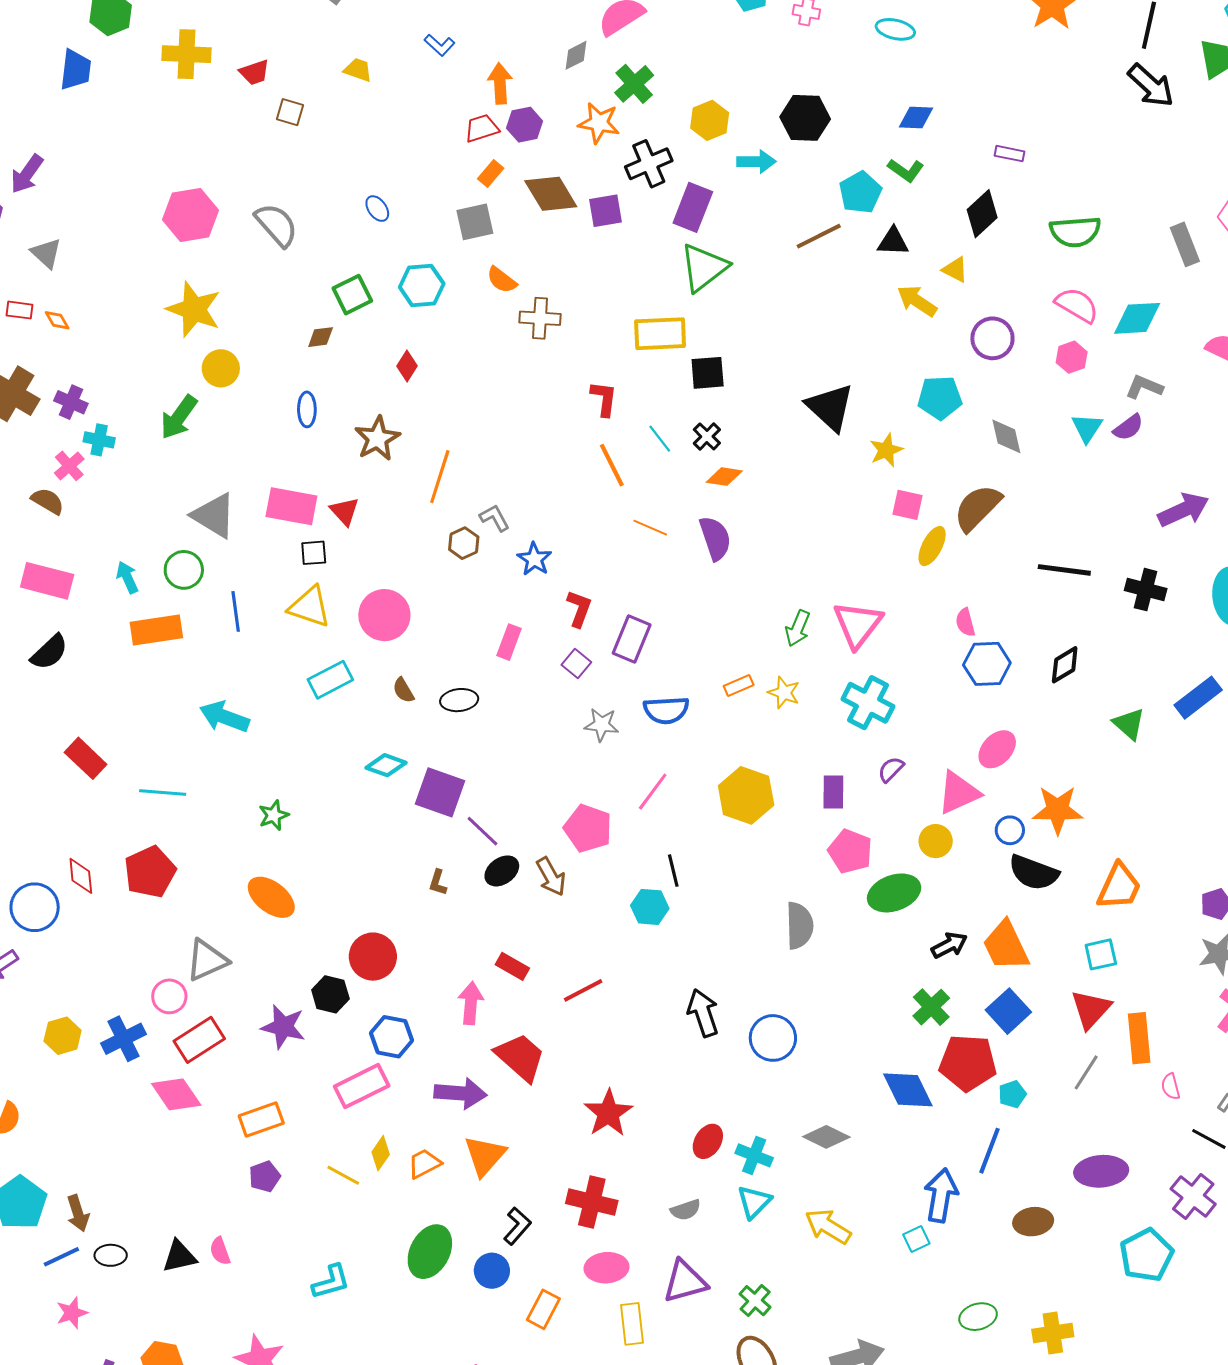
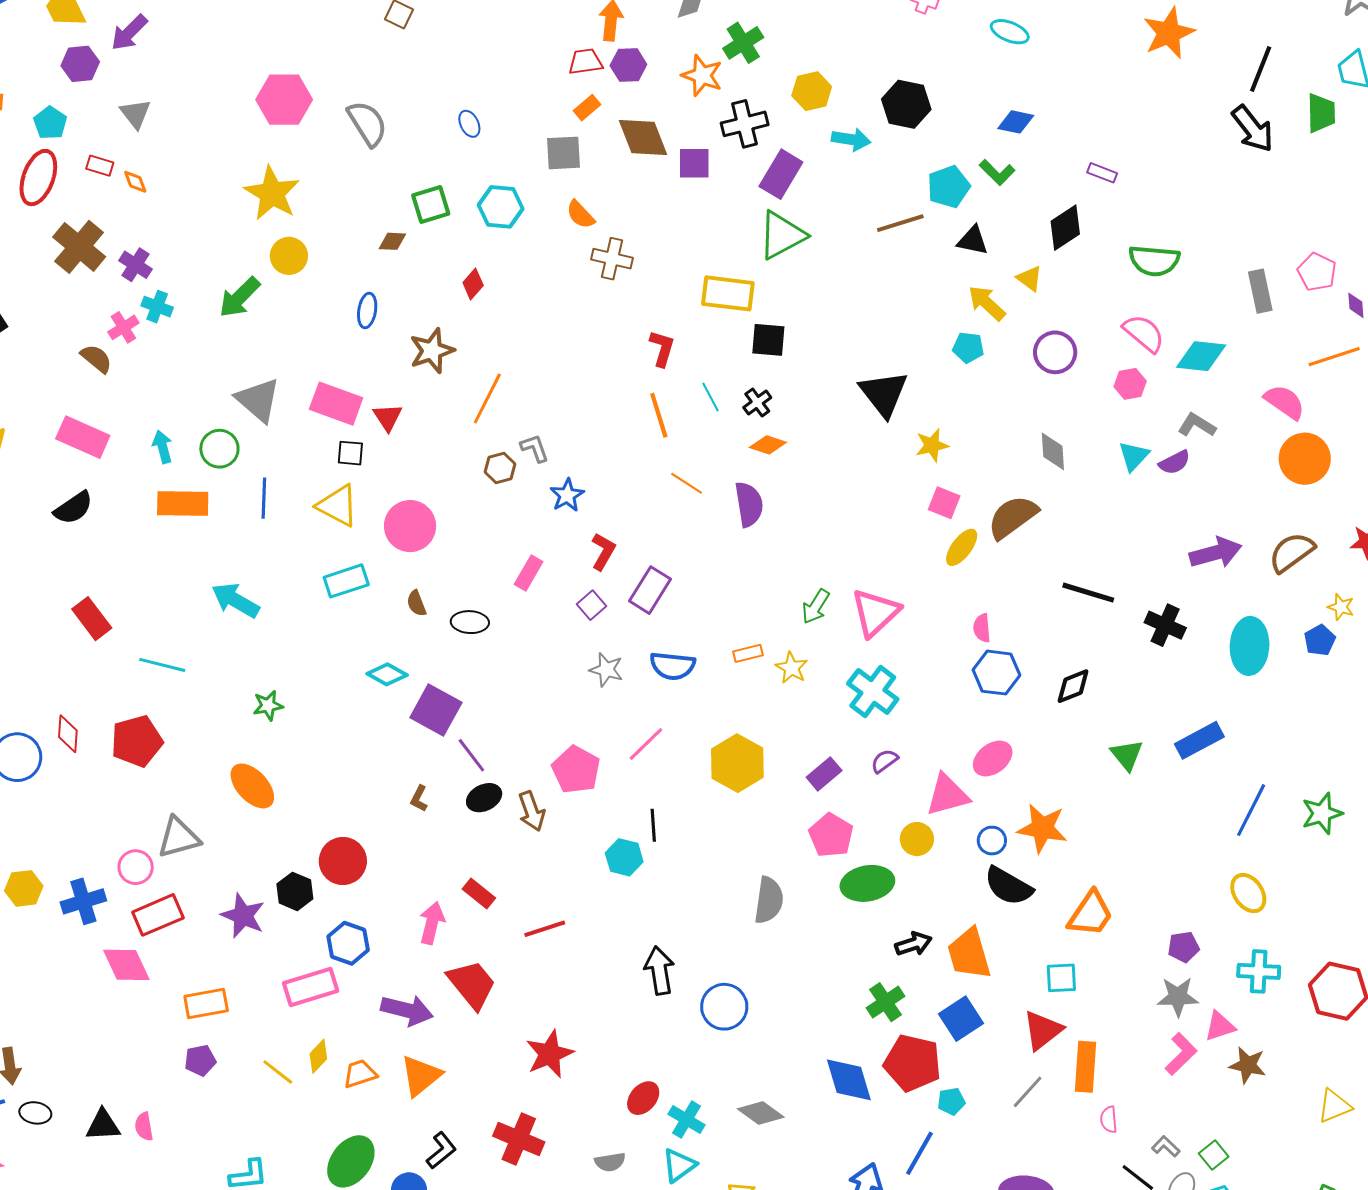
cyan pentagon: (940, 398) -> (968, 347), moved, size x0.7
purple rectangle: (833, 792) -> (824, 774), turned 40

